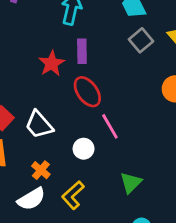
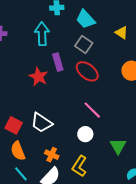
gray square: (141, 40) -> (84, 45), moved
red ellipse: (87, 92) -> (87, 71), moved
white circle: (84, 149) -> (85, 134), moved

